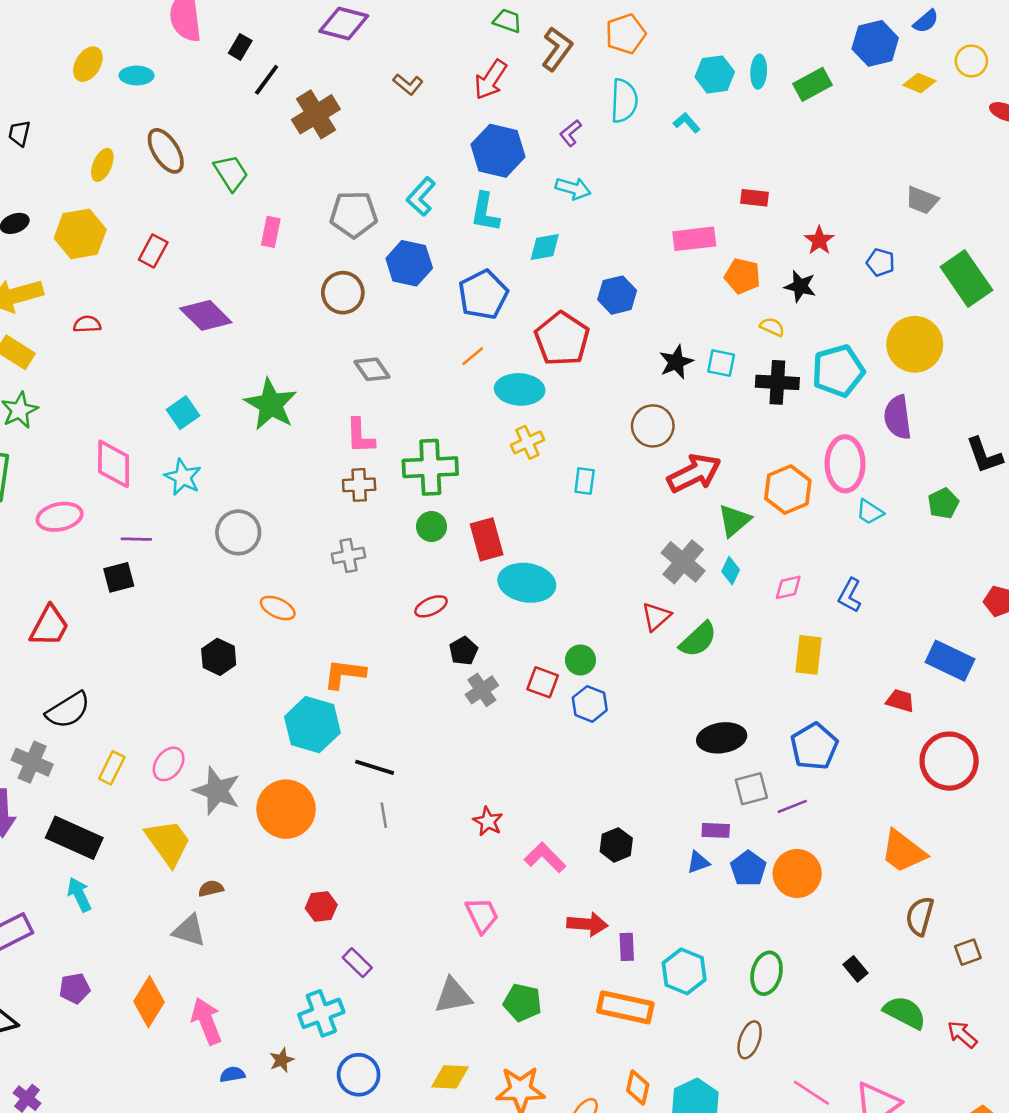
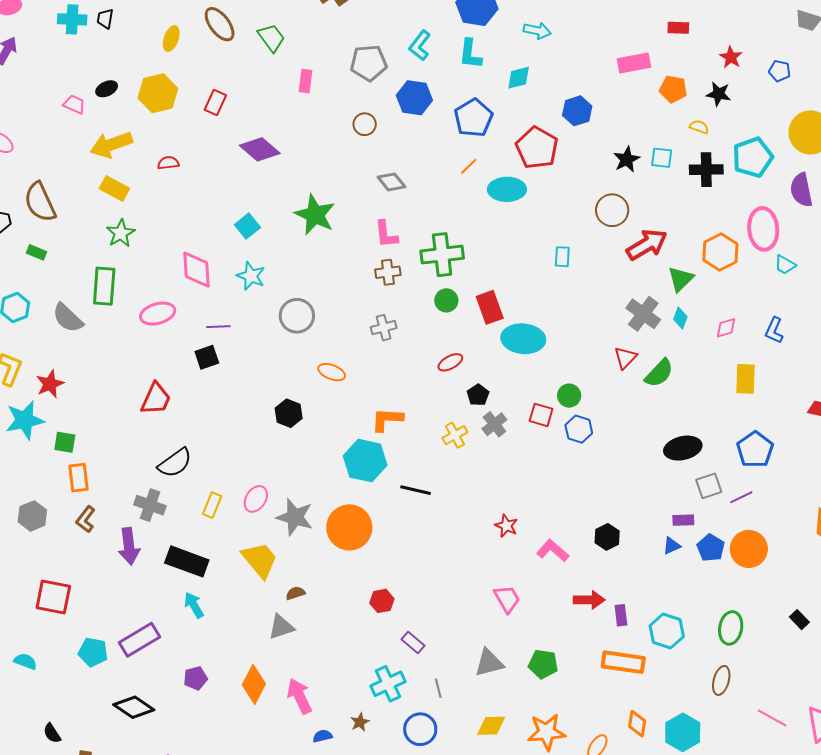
brown circle: (343, 293) -> (365, 124), size x0.7
yellow cross: (527, 442) -> (455, 435), moved
gray line: (384, 815) -> (438, 688), moved
gray triangle: (189, 931) -> (281, 627), turned -32

